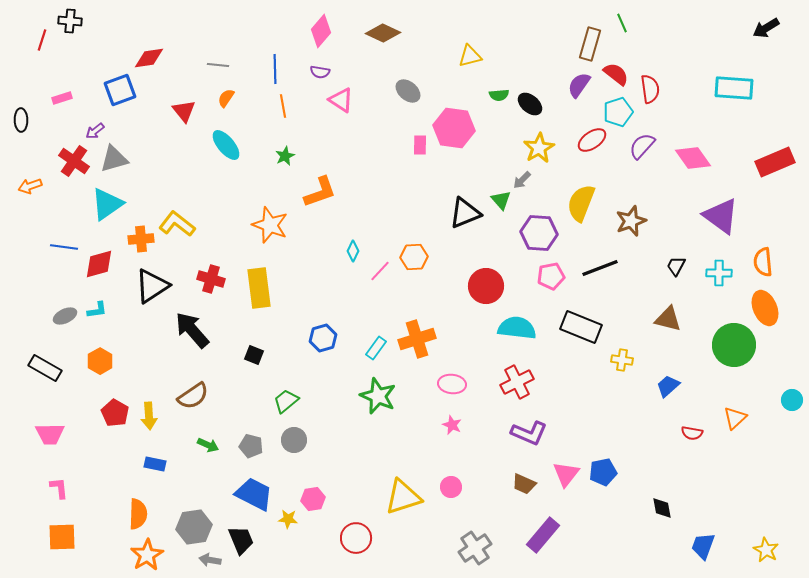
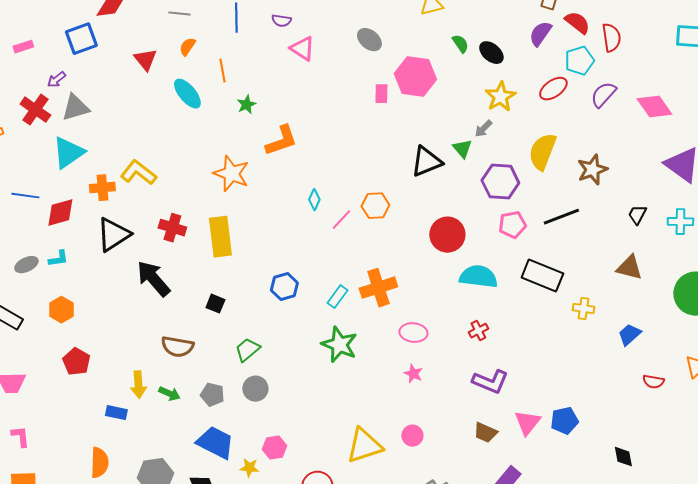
green semicircle: (499, 95) -> (460, 44), turned -120
orange line: (283, 106) -> (222, 71), moved
red cross: (517, 382) -> (478, 331), size x0.6
brown semicircle: (193, 396) -> (177, 347), moved, turned 44
yellow arrow: (149, 416) -> (138, 385), moved

